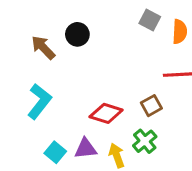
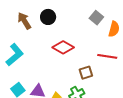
red diamond: (106, 113) -> (63, 47), moved

